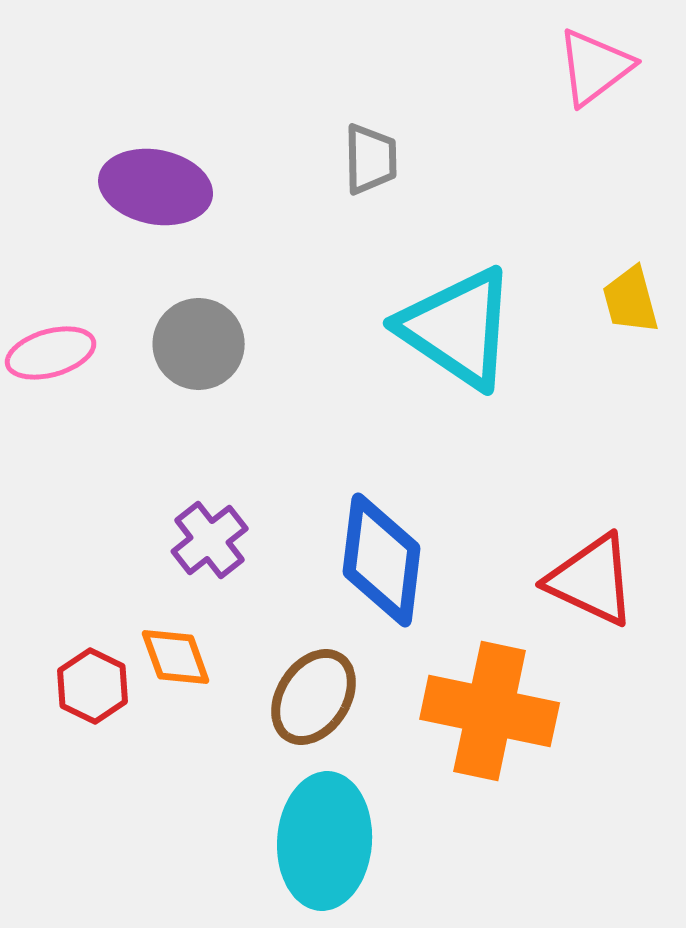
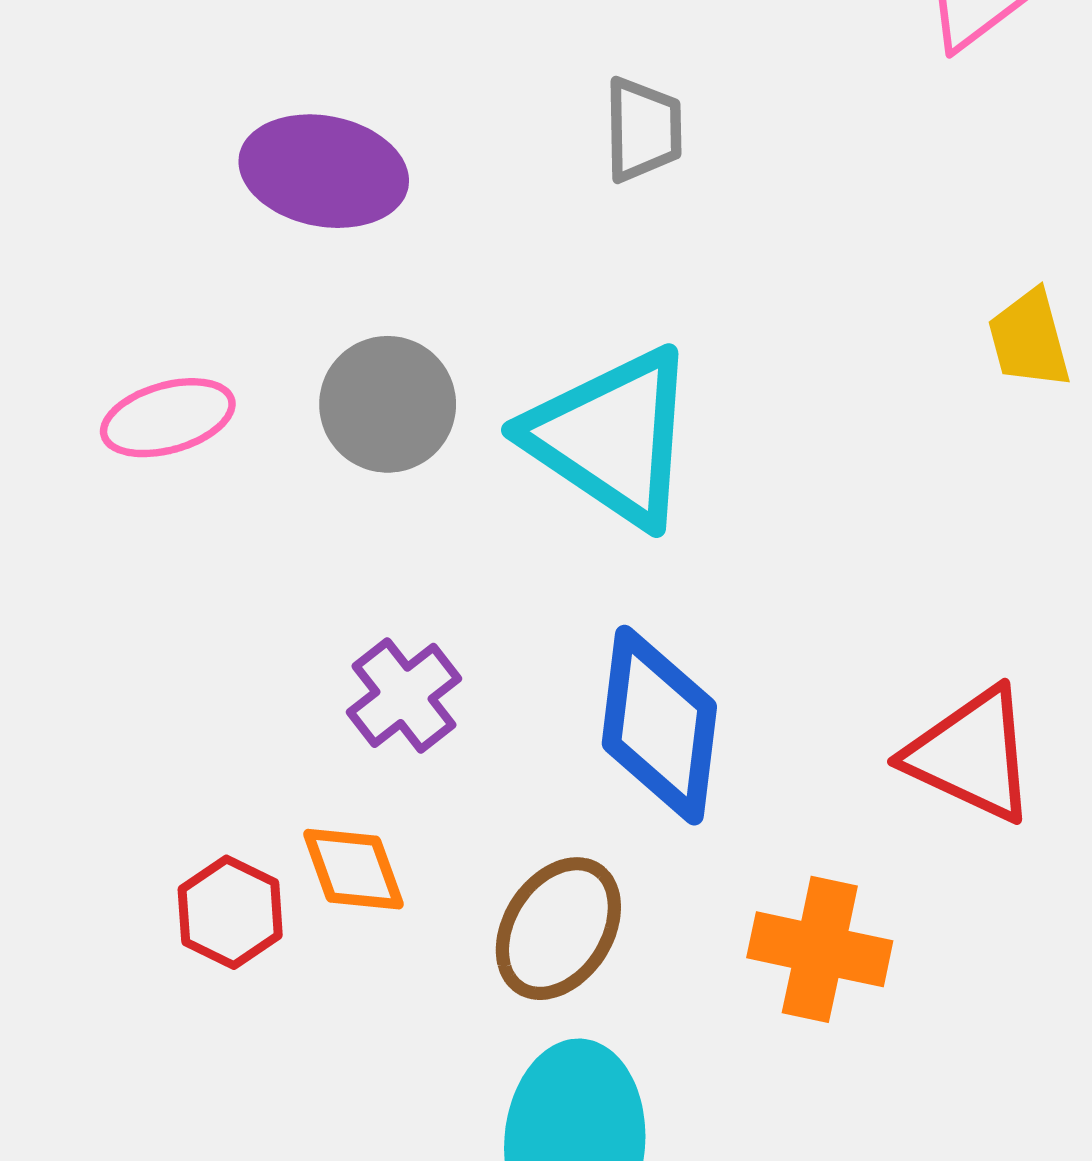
cyan triangle: (458, 328) -> (612, 437), moved
orange cross: (490, 711) -> (820, 949), size x0.7

